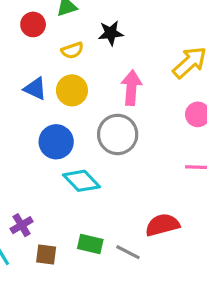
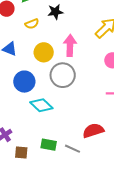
yellow circle: (72, 90) -> (44, 52), moved

